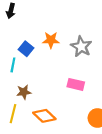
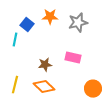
gray star: (81, 47) -> (78, 23), turned 30
brown star: (24, 92) -> (45, 65), moved

